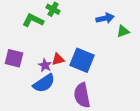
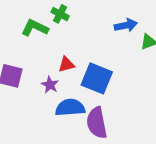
red triangle: (58, 59) -> (66, 65), moved
blue semicircle: (44, 83) -> (70, 108), moved, turned -150

